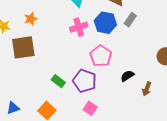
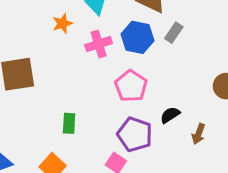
orange star: (31, 19) -> (62, 23), moved
green rectangle: (58, 81) -> (69, 123), turned 56
purple pentagon: (85, 81) -> (135, 134), moved

